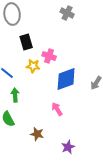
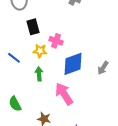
green arrow: (15, 95) -> (39, 74), moved
pink arrow: (57, 109) -> (64, 94), size x1.6

